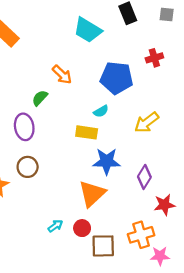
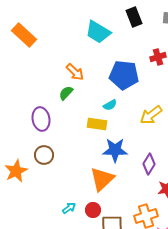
green semicircle: (40, 98) -> (66, 93), moved

